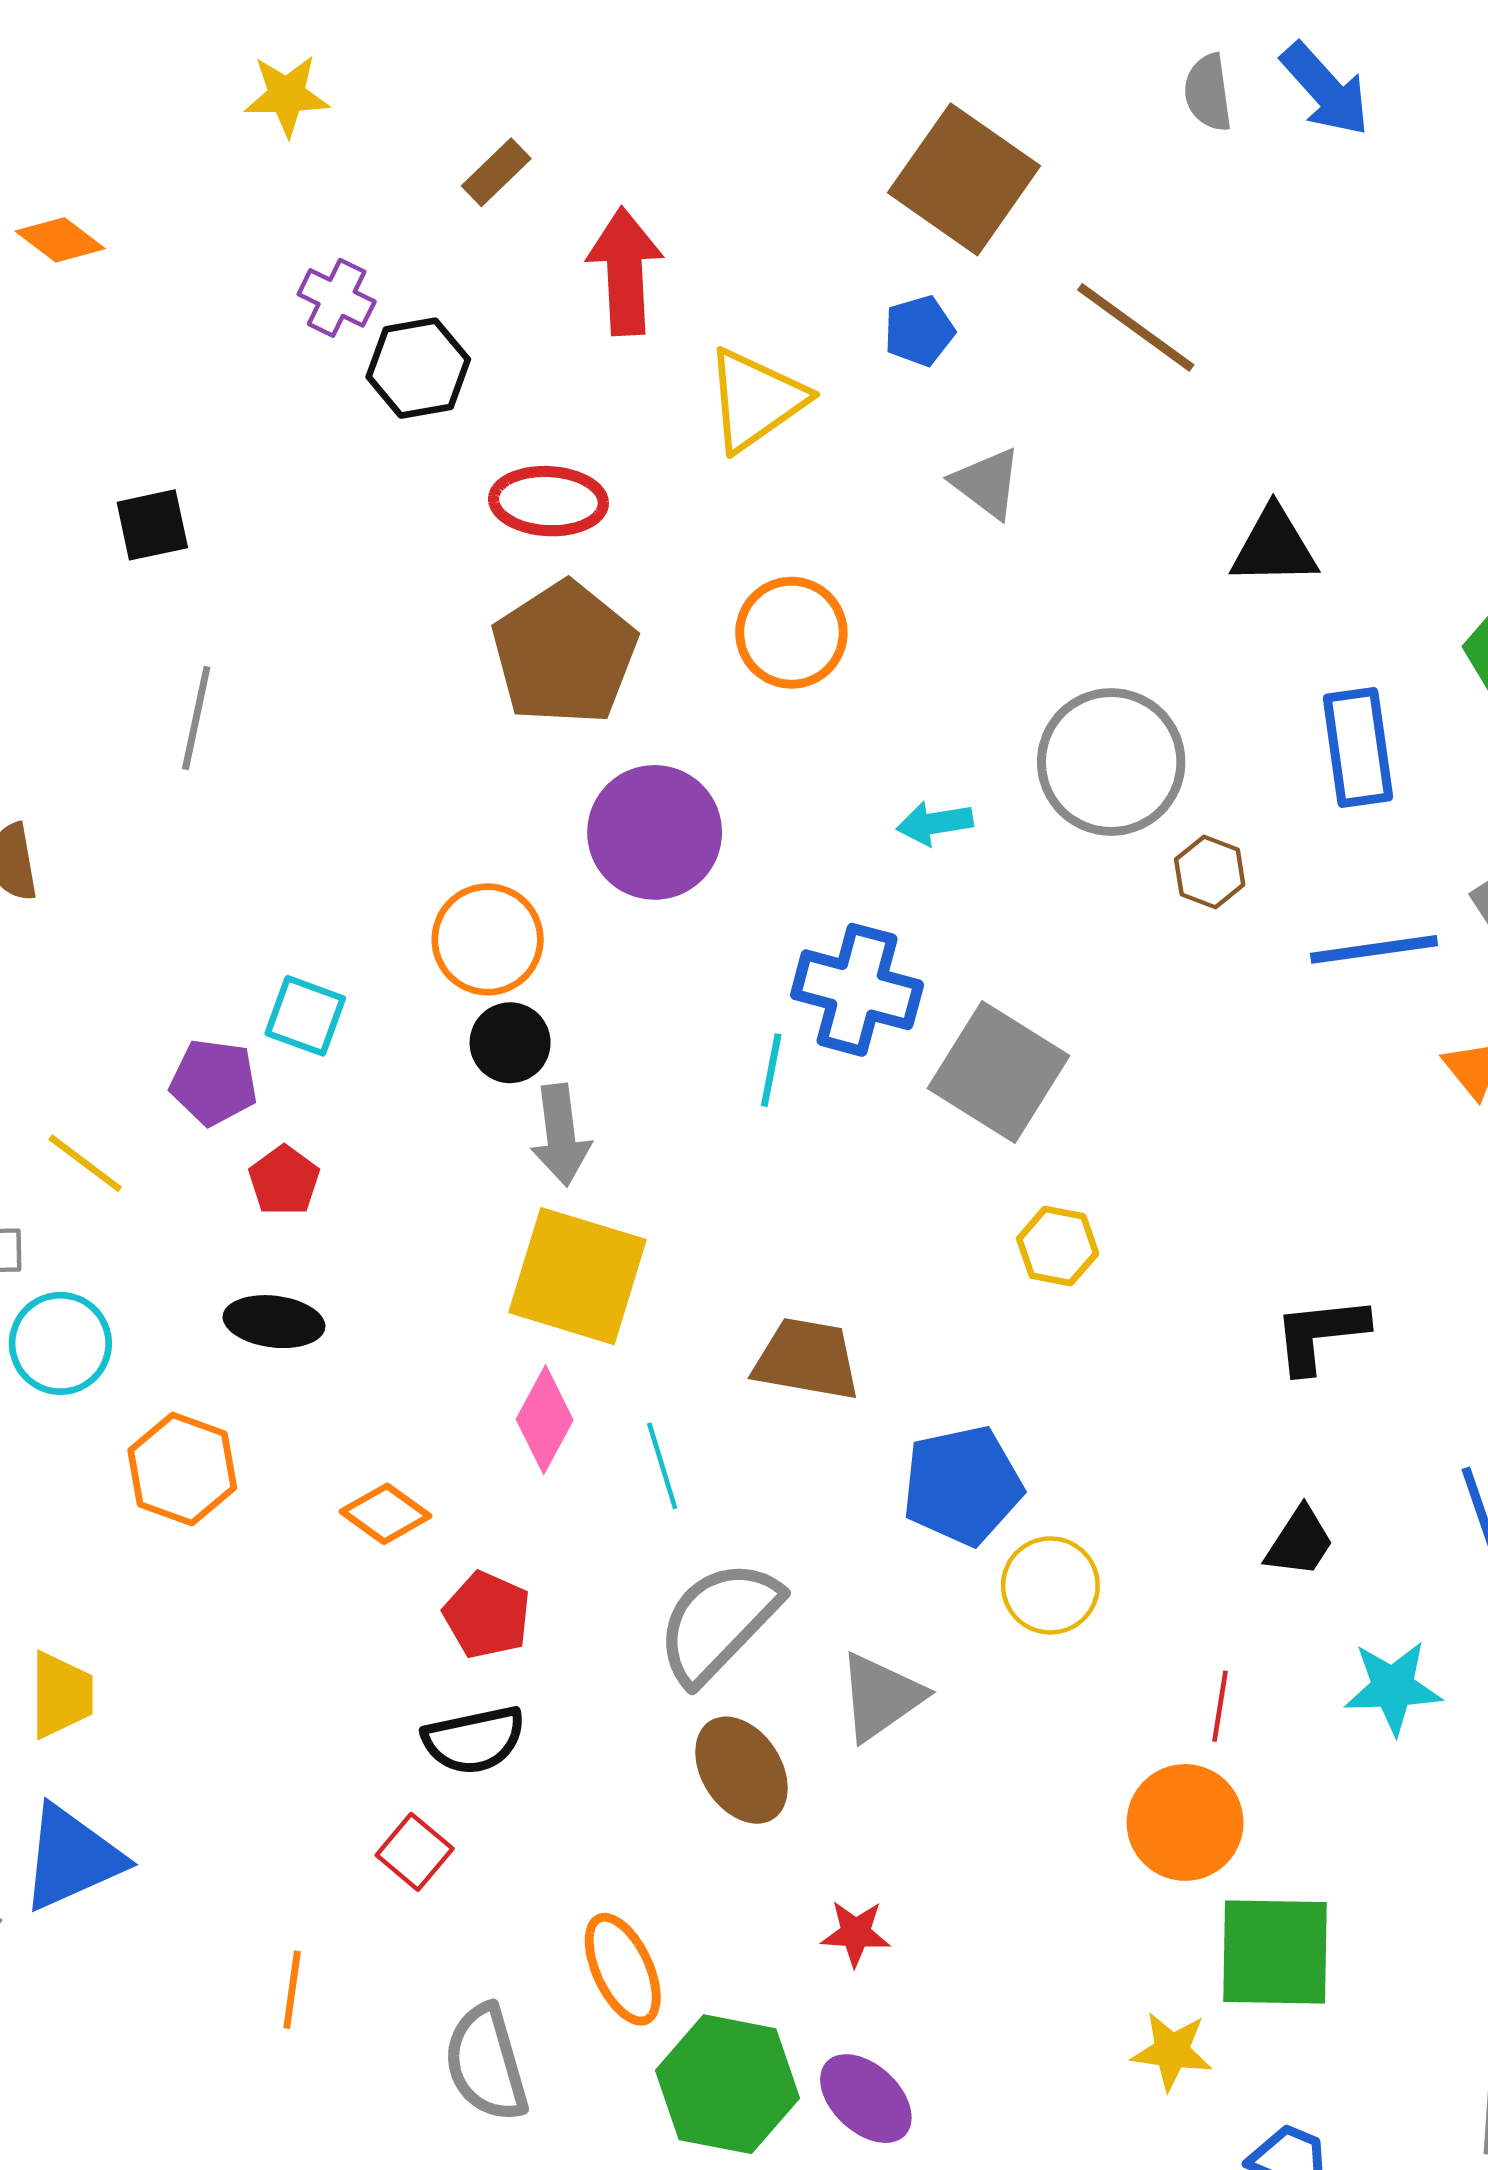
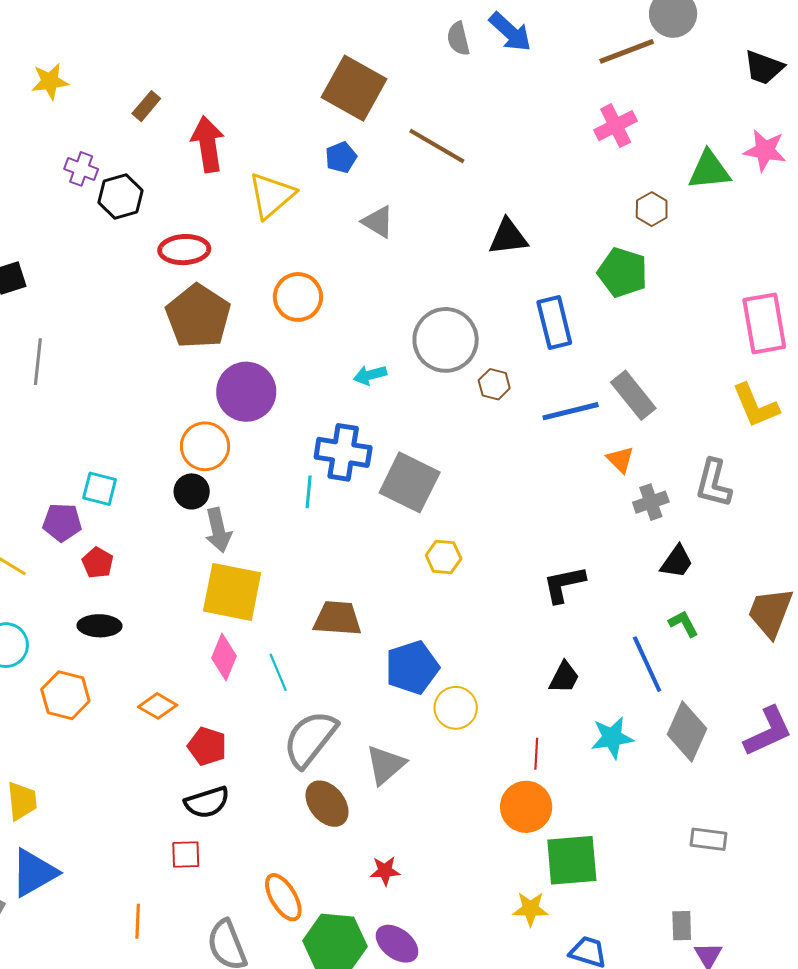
orange circle: (488, 939) -> (205, 446), moved
red square: (415, 1852) -> (186, 855), turned -36

